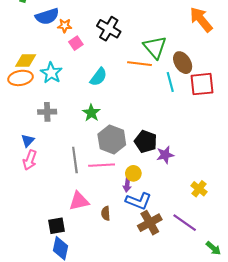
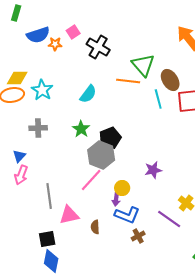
pink square: (76, 43) -> (73, 32), moved
black pentagon: (146, 142) -> (110, 138), moved, turned 30
gray line: (75, 160) -> (49, 196), moved
pink line: (102, 165) -> (91, 180), turned -45
brown cross: (150, 223) -> (138, 236), size x0.6
purple line: (185, 223) -> (169, 219), moved

